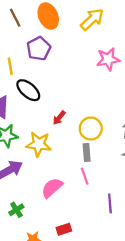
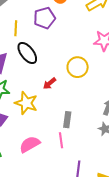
yellow circle: (91, 129) -> (78, 67), moved

